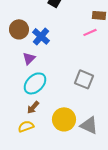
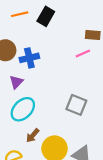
blue cross: (41, 36) -> (29, 58), turned 36
brown arrow: (33, 107) -> (33, 135), moved

